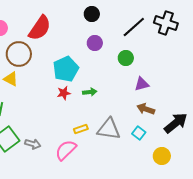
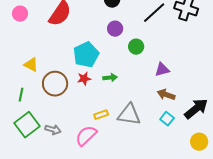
brown circle: (19, 54) -> (55, 84), moved
green circle: (126, 58) -> (136, 47), moved
cyan square: (139, 133) -> (167, 119), moved
yellow circle: (162, 156) -> (199, 142), moved

